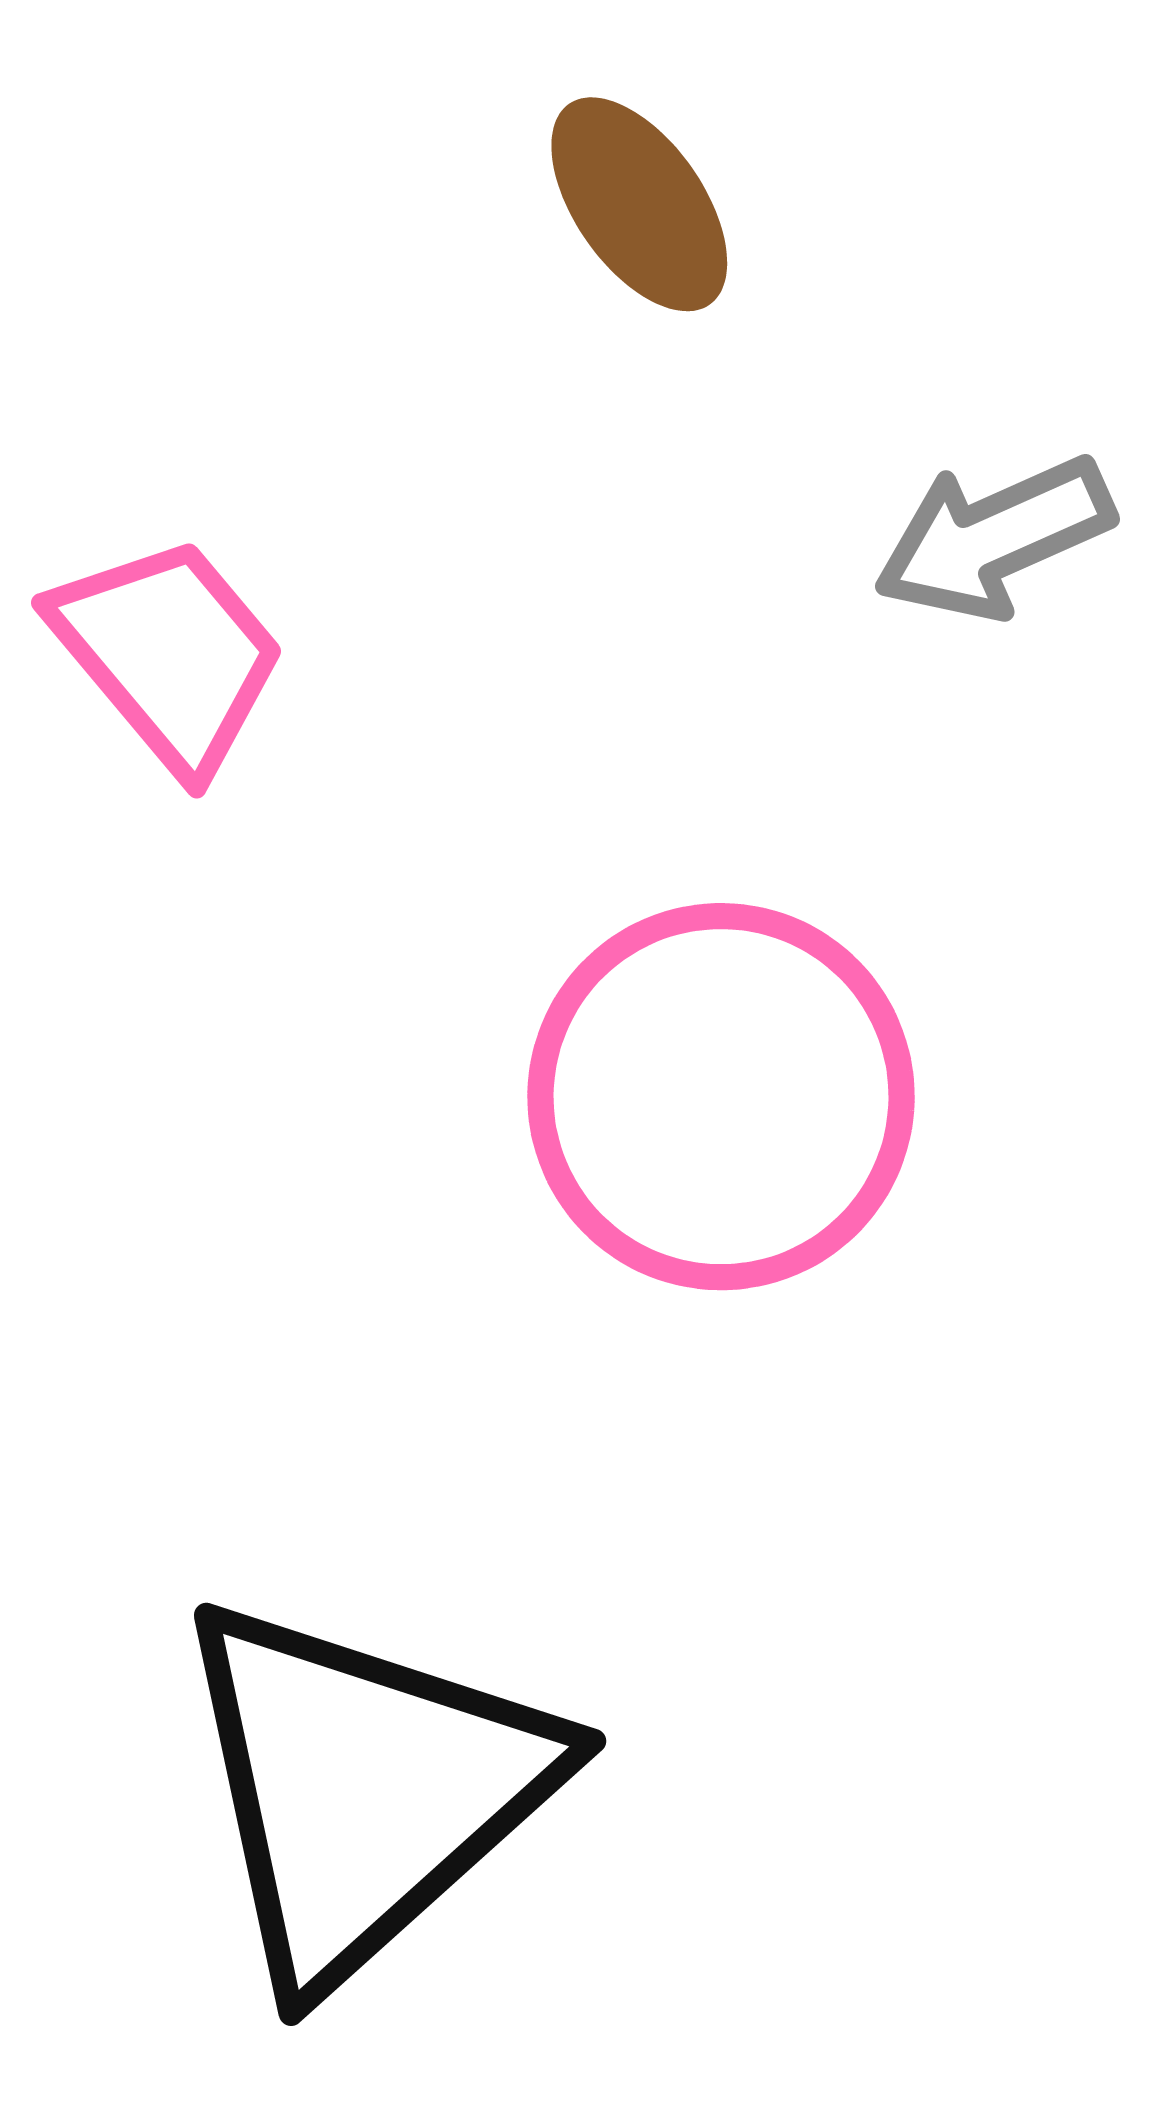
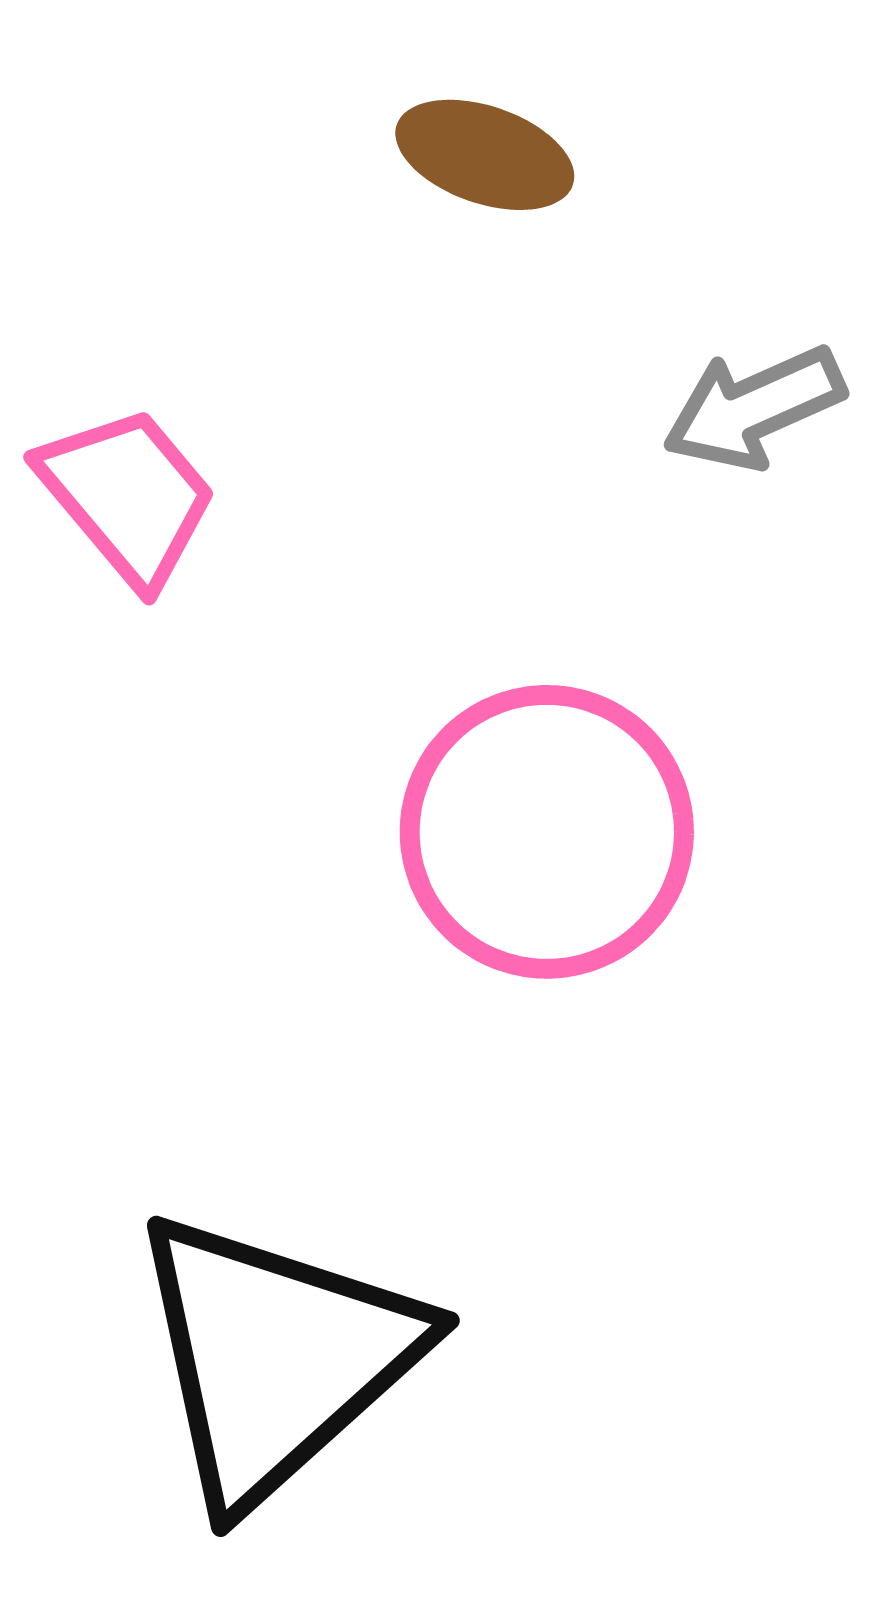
brown ellipse: (639, 204) -> (485, 155), turned -36

